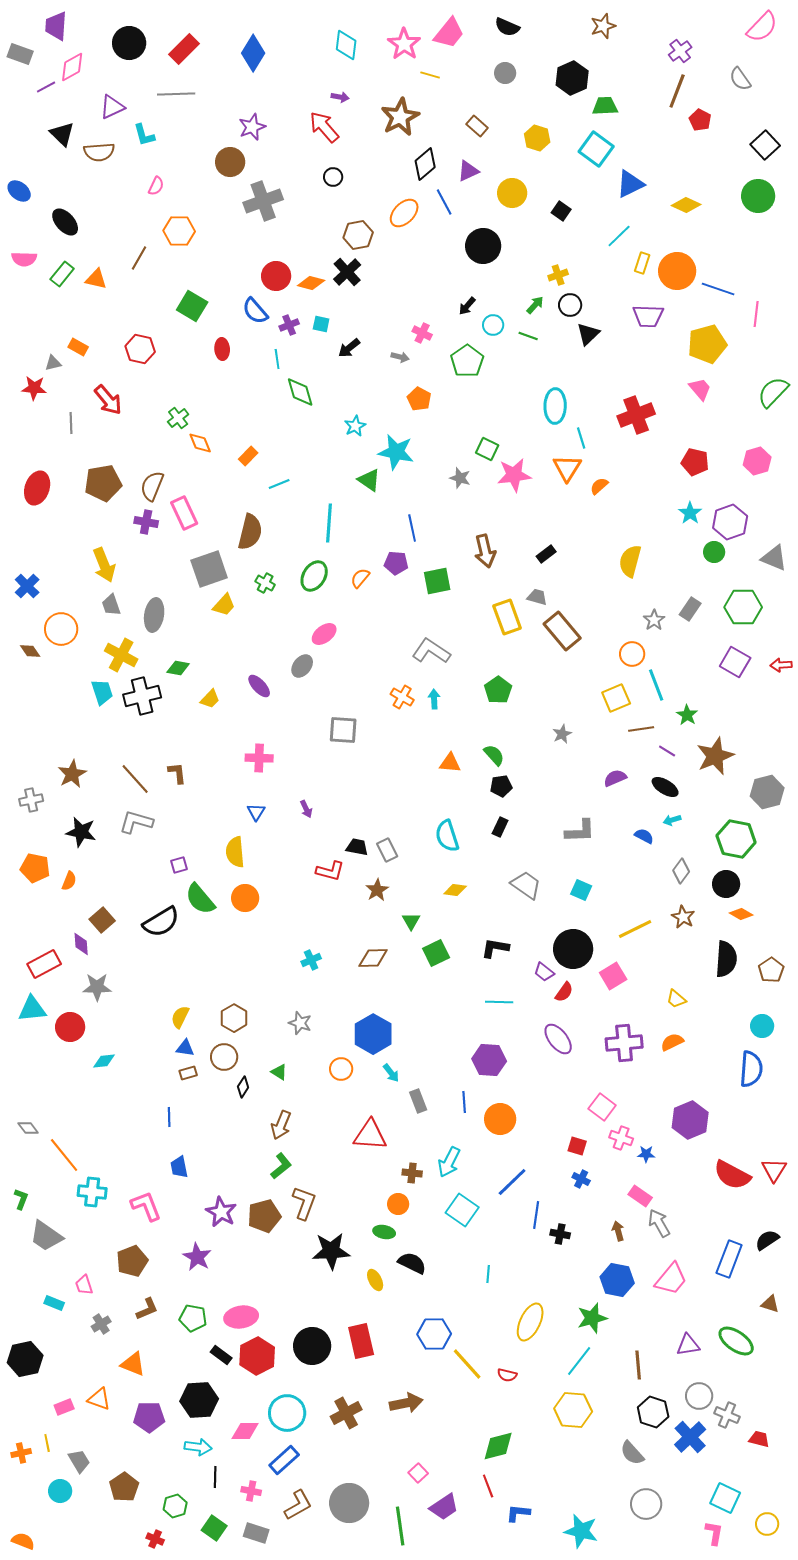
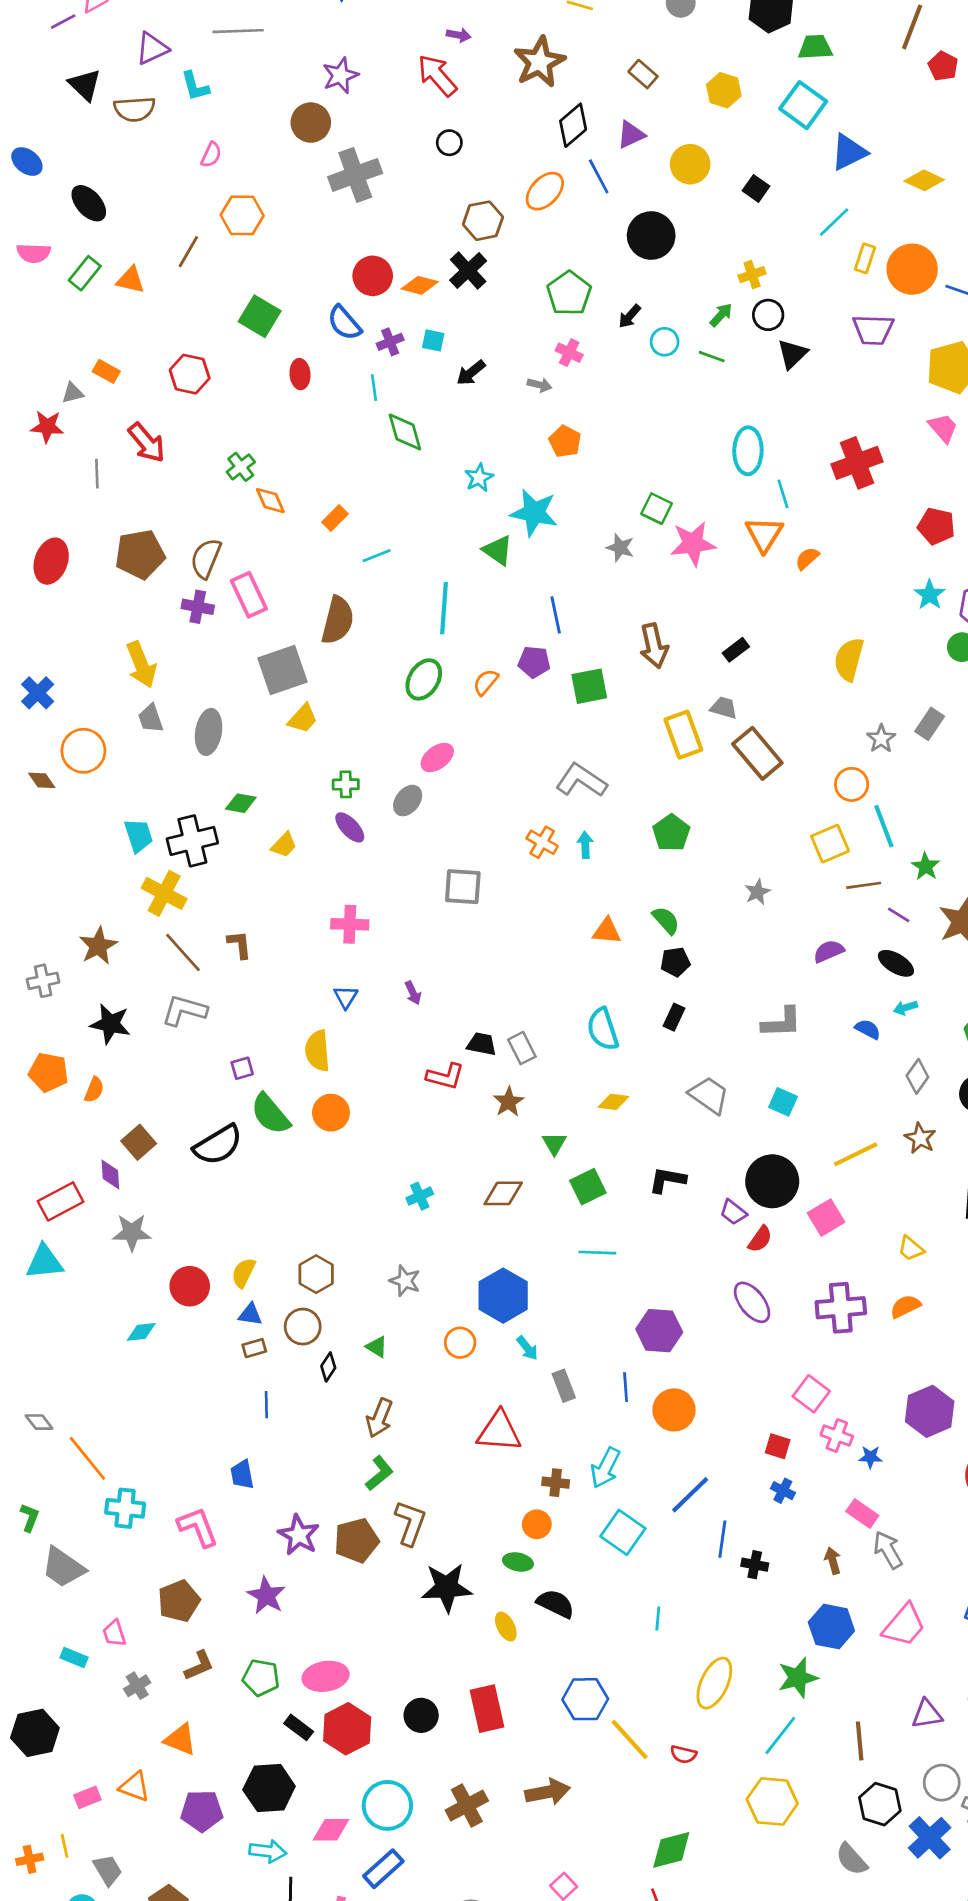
green pentagon: (467, 361) -> (569, 293), moved
green cross: (265, 583) -> (346, 784), moved, turned -30
yellow cross: (121, 655) -> (164, 893), moved
cyan line: (499, 1002) -> (597, 1253), moved
red circle: (70, 1027) -> (190, 1286), moved
blue line: (169, 1117) -> (266, 1405), moved
black circle: (312, 1346) -> (421, 1715), size x0.7

